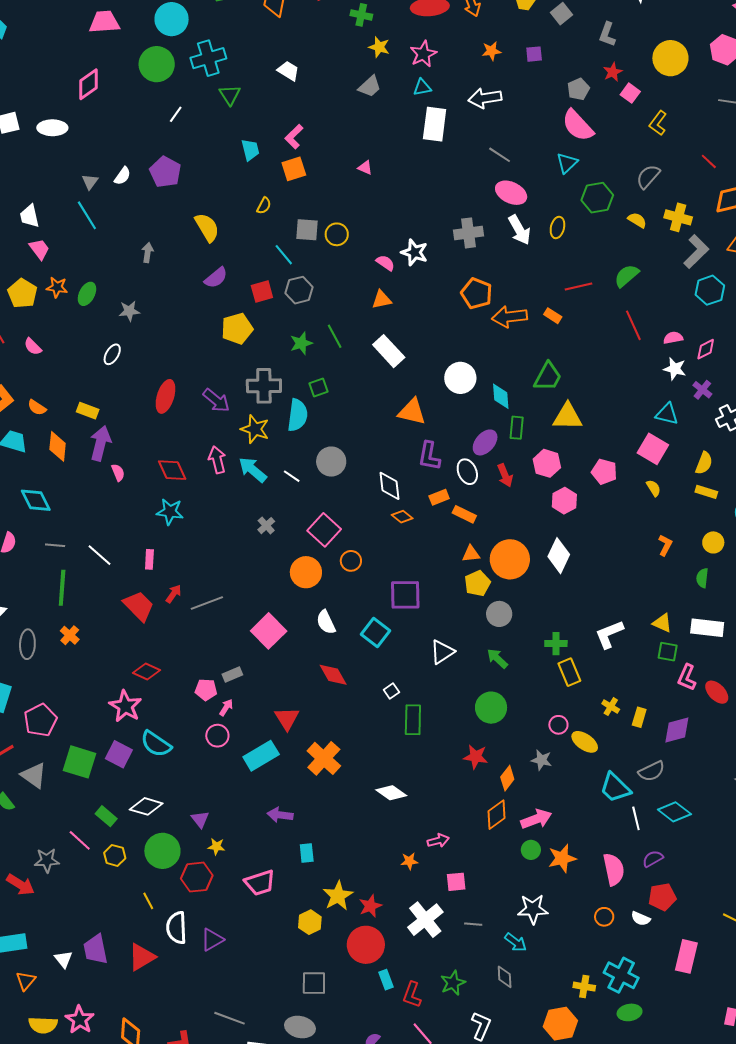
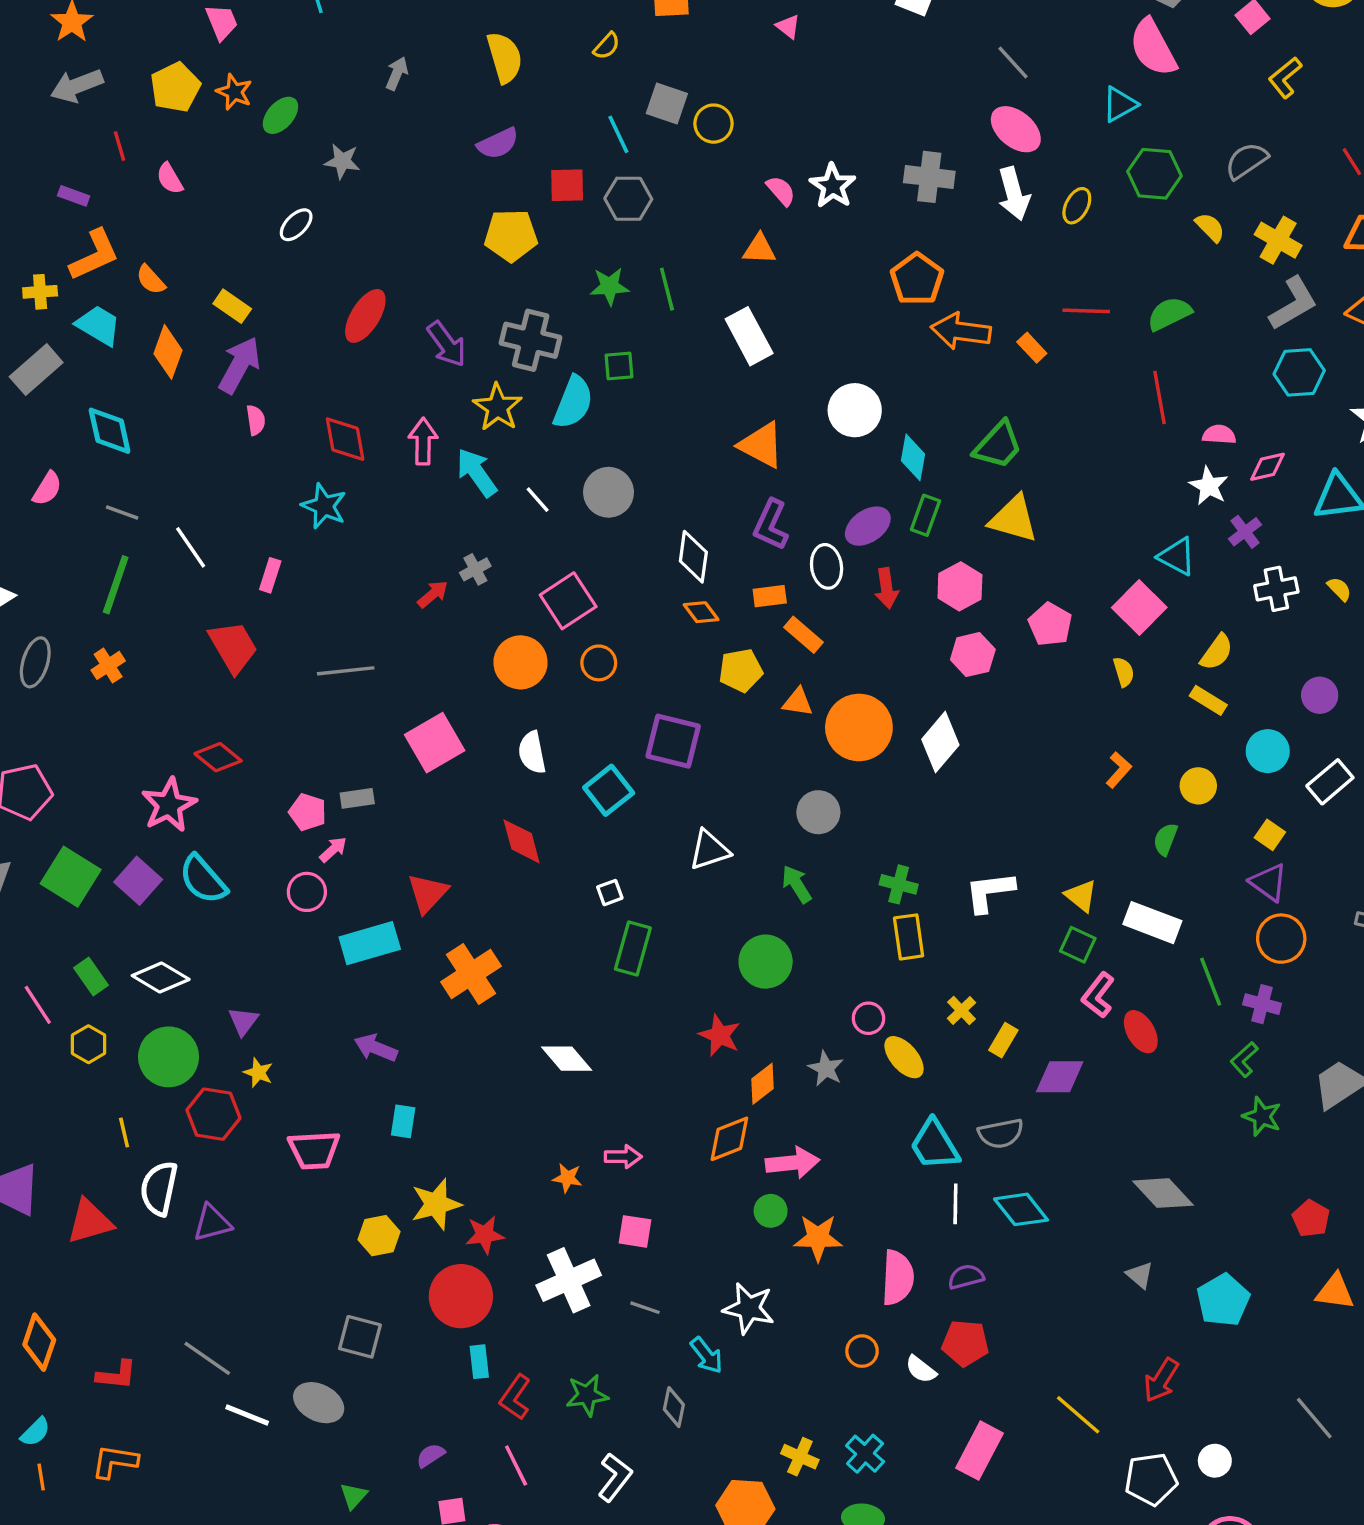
yellow pentagon: (477, 583) -> (741, 670), moved
red arrow: (174, 594) -> (433, 594), moved
cyan cross: (621, 975) -> (865, 1454), size x0.7

